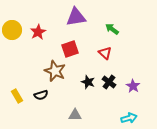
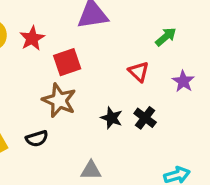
green arrow: (112, 29) -> (166, 37), moved, turned 104
red square: (70, 49) -> (67, 62), moved
purple star: (133, 86) -> (183, 81), moved

